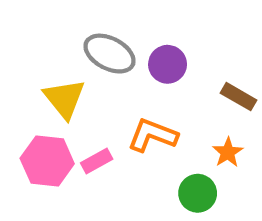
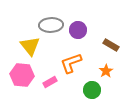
gray ellipse: (110, 54) -> (51, 25), turned -30
orange L-shape: (152, 135) -> (71, 63), turned -40
pink rectangle: (97, 161) -> (50, 82), moved

